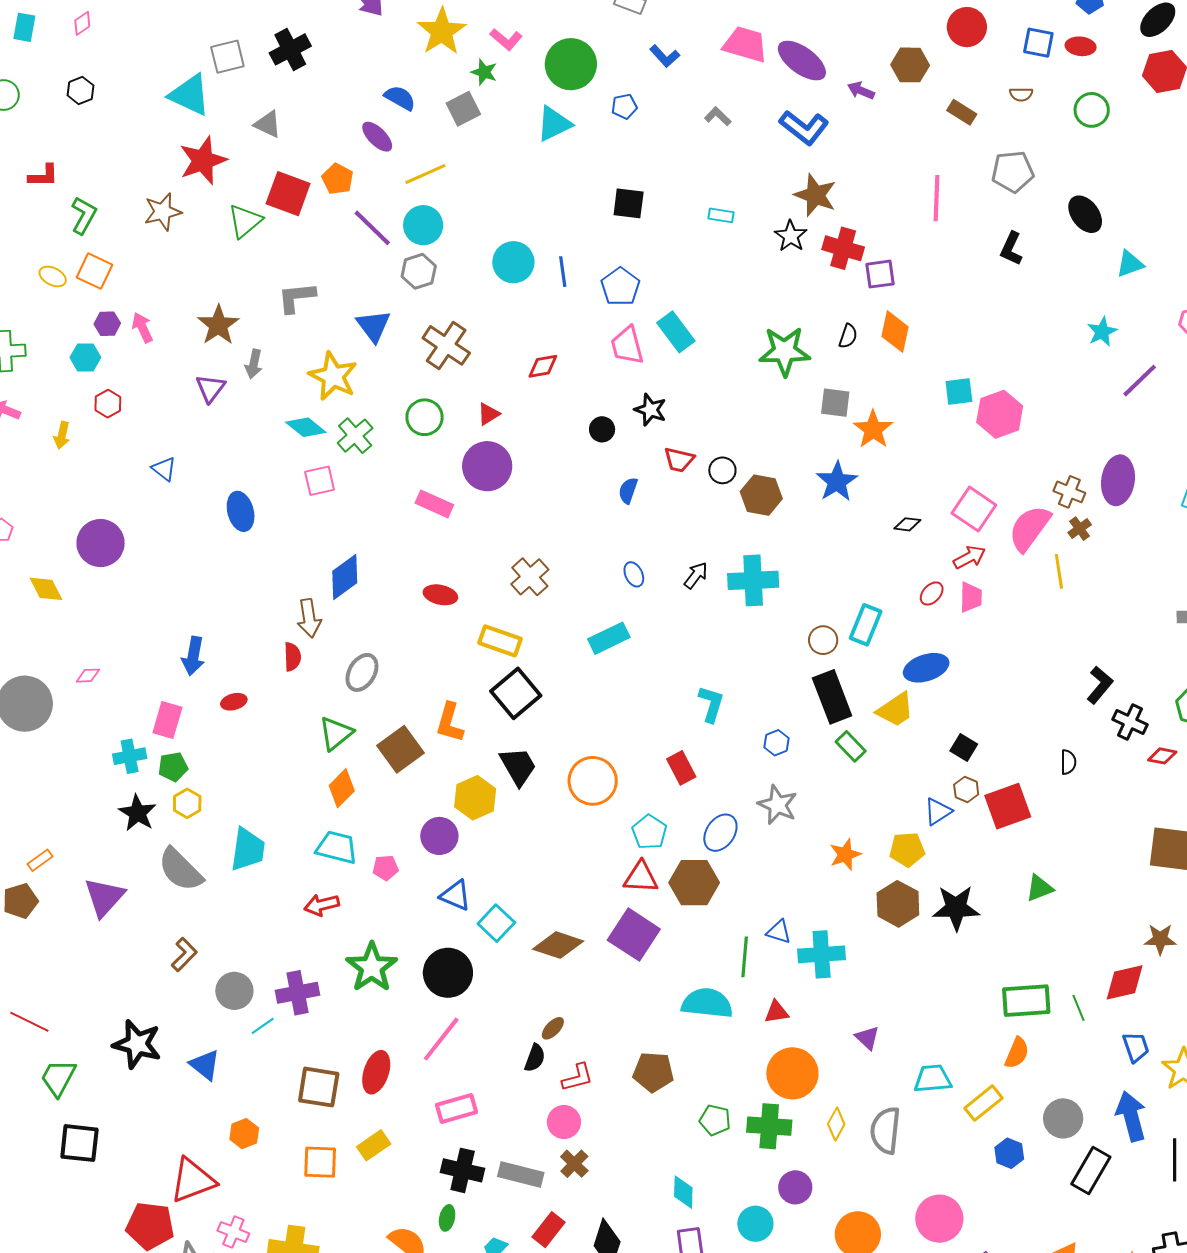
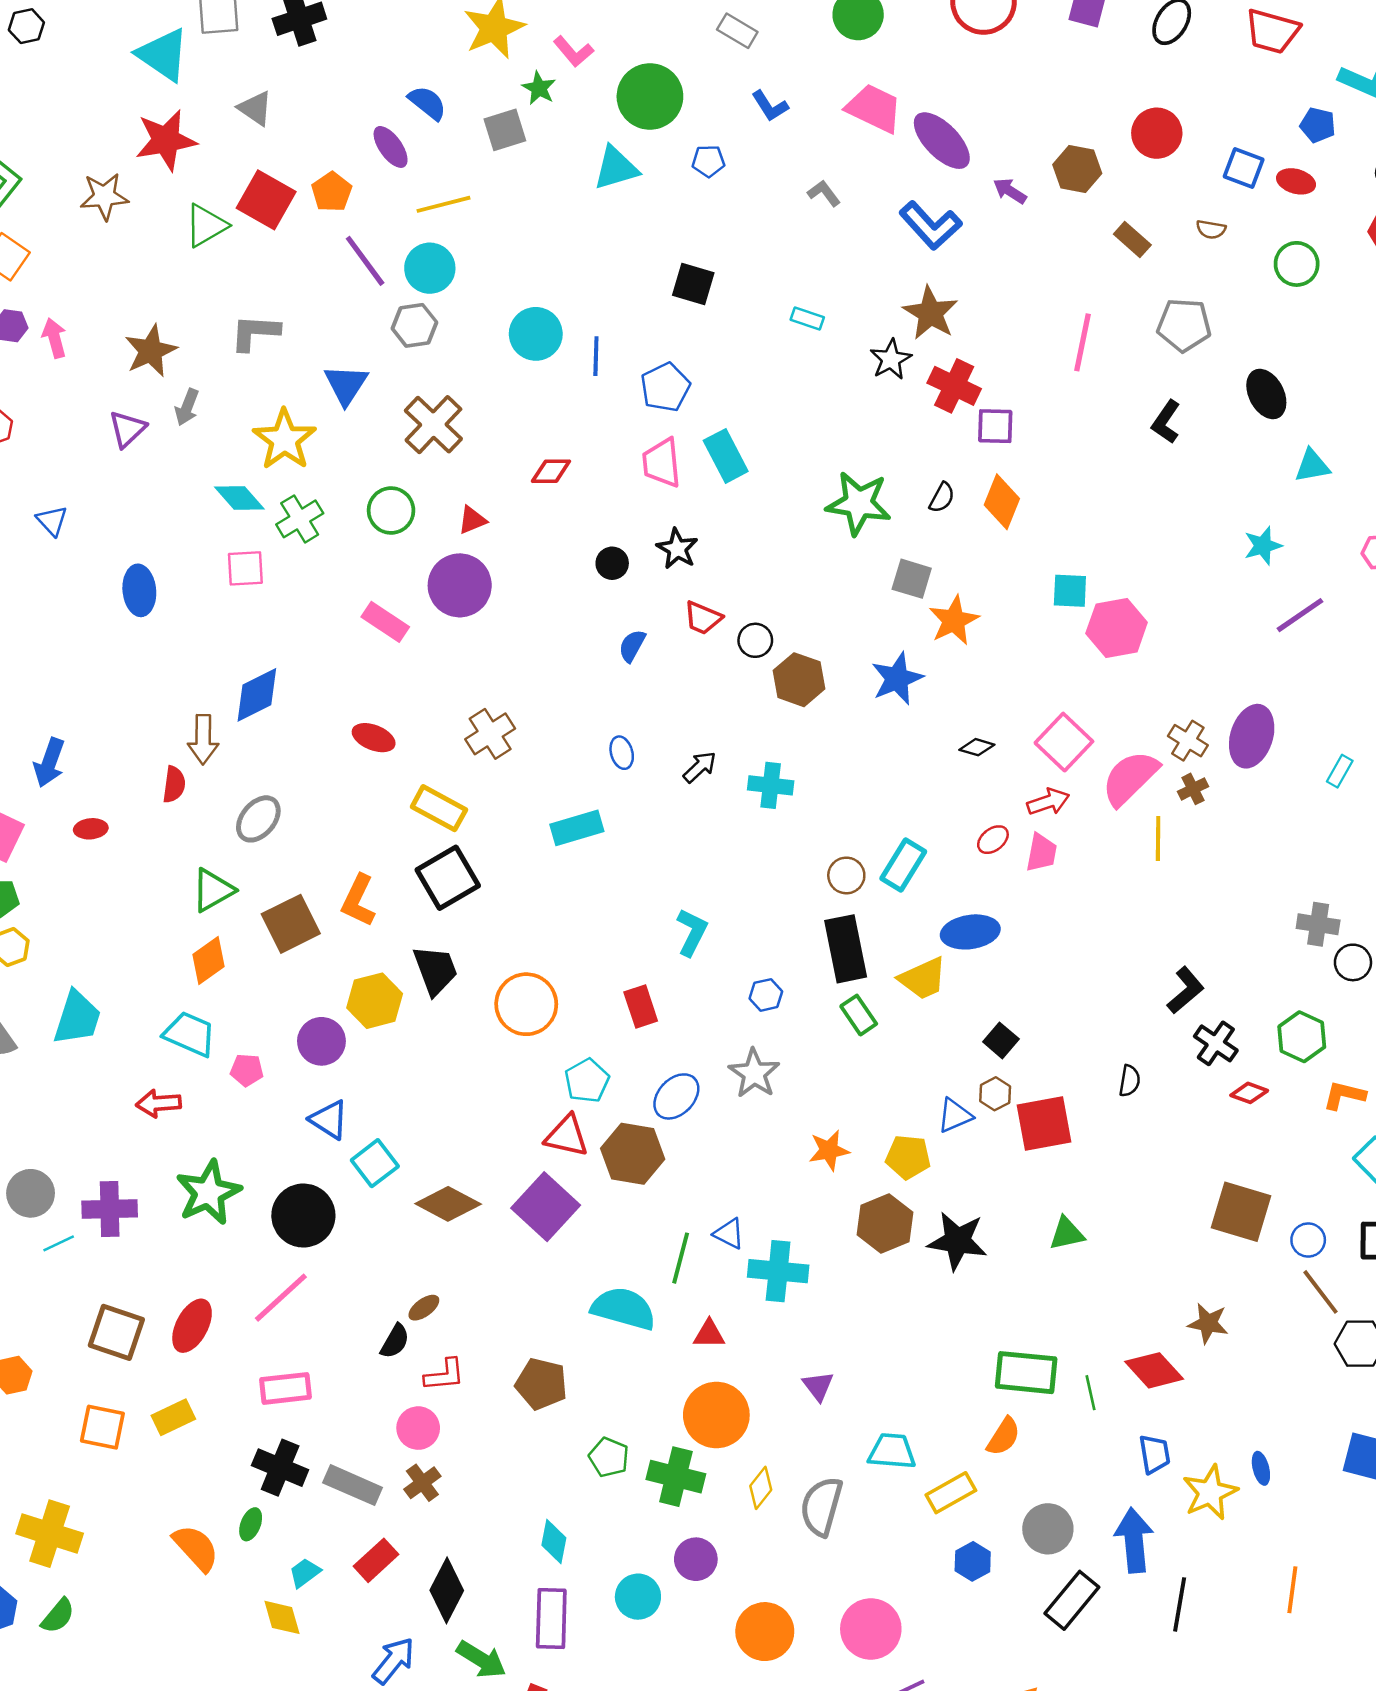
cyan cross: (753, 580) -> (771, 785), size x0.7
red diamond: (1125, 982) -> (1154, 1370), turned 51

